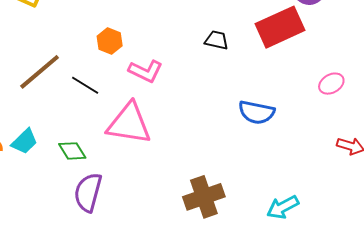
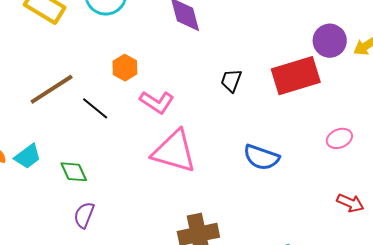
black trapezoid: (217, 40) -> (231, 81), turned -90
pink triangle: (129, 124) -> (174, 151), moved
purple semicircle: (88, 192) -> (84, 215), size x0.7

